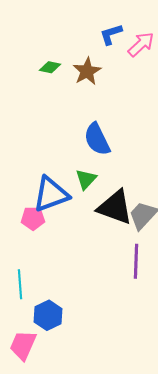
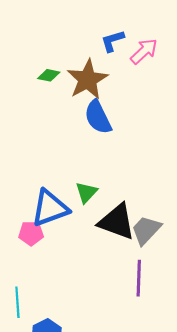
brown star: (87, 71) -> (87, 79), size x1.4
blue semicircle: (97, 139) -> (98, 117), moved

